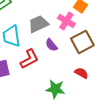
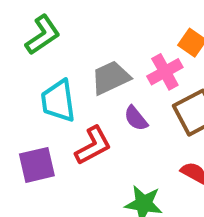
pink cross: (66, 21) -> (165, 72), turned 30

